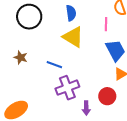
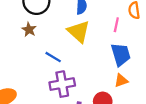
brown star: (21, 57) -> (29, 30), moved

